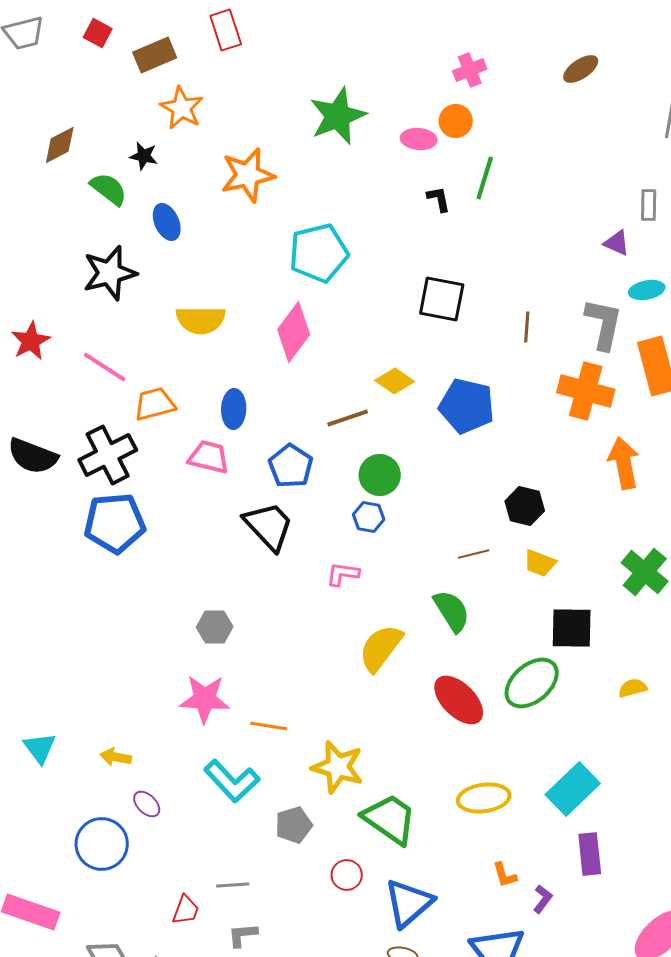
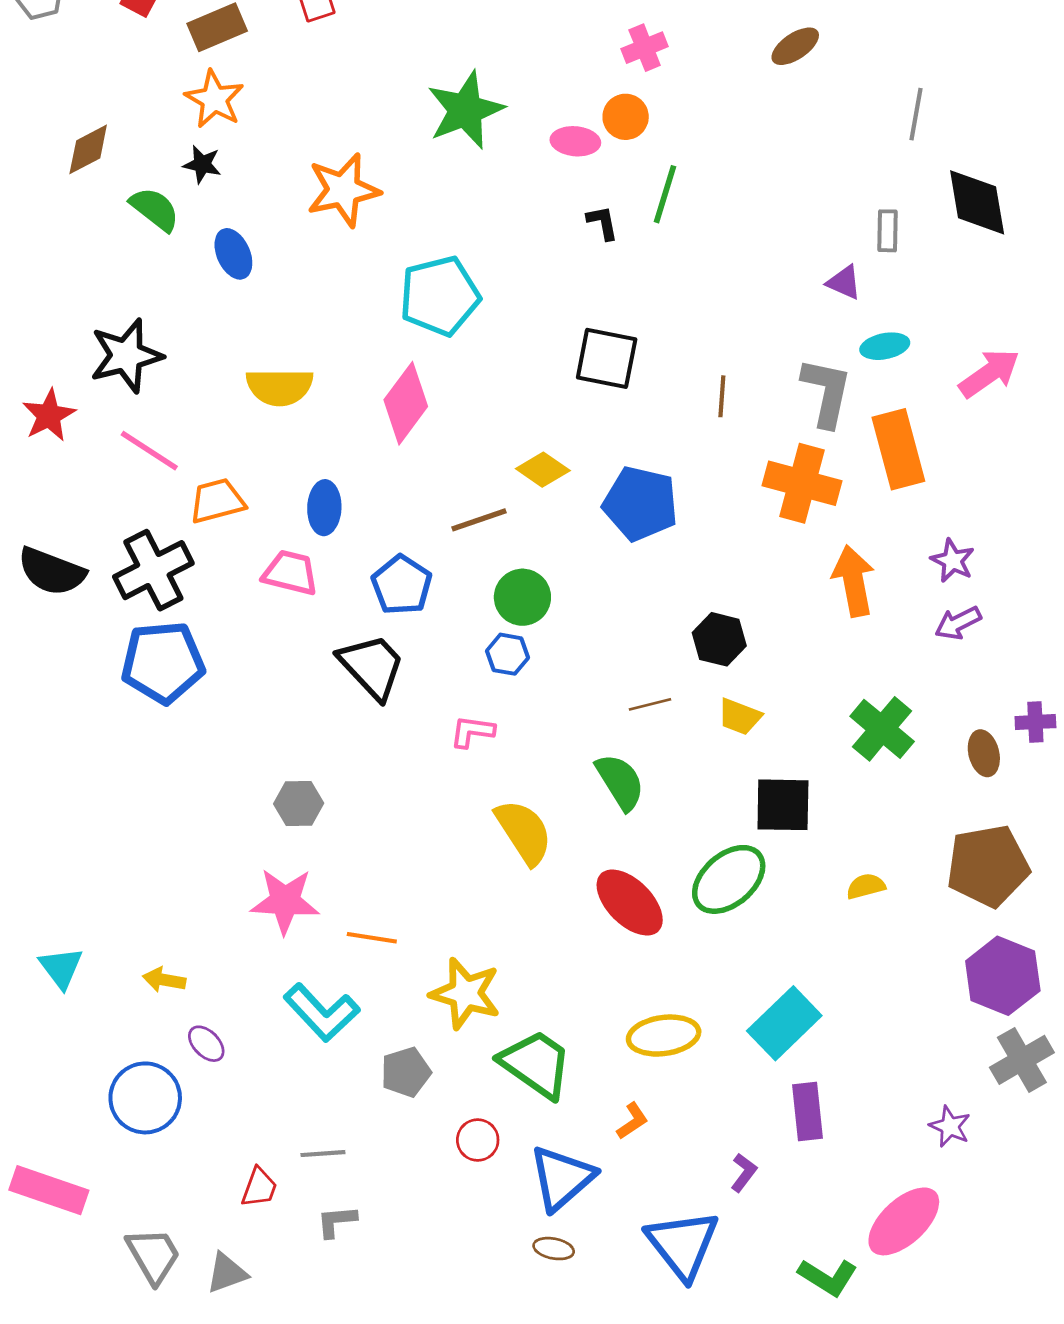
orange star: (182, 108) -> (214, 99), moved
black star: (110, 273) -> (126, 356), moved
yellow semicircle: (381, 648) -> (524, 832), turned 110
orange L-shape: (505, 875) -> (632, 1121), moved, turned -108

